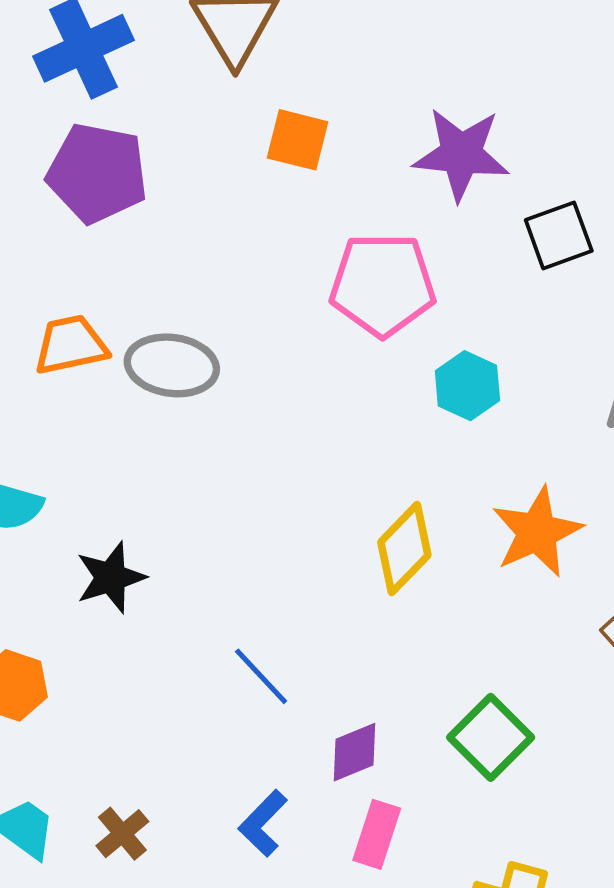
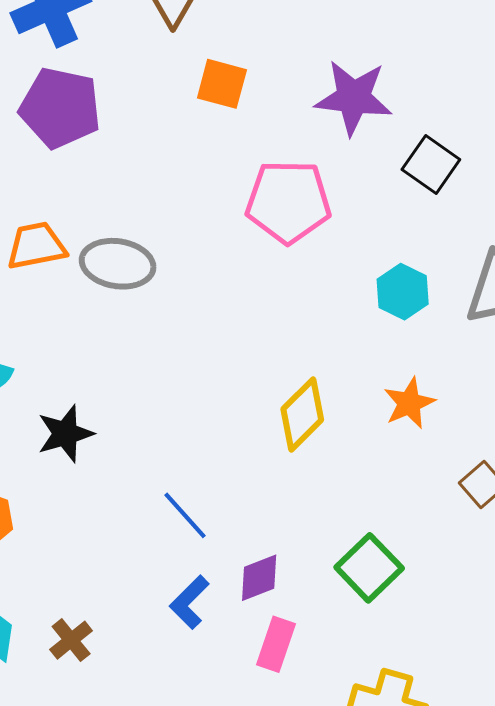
black square: (559, 235) -> (431, 165), turned -36
cyan hexagon: (467, 386) -> (403, 292), moved
orange star: (537, 532) -> (409, 403), size x0.7
blue L-shape: (263, 823) -> (189, 602), moved

